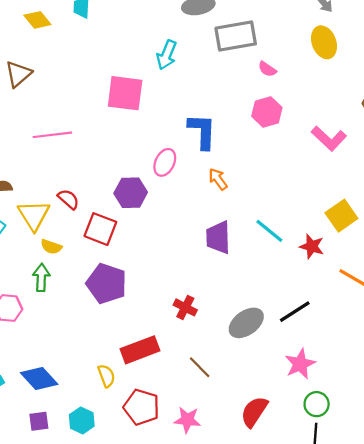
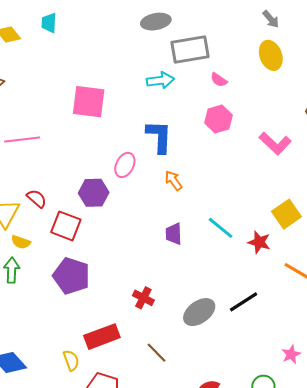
cyan arrow: (167, 55) -> (160, 80), moved, turned -120
purple trapezoid: (218, 237) -> (174, 234), size x0.7
pink star: (300, 364) -> (291, 354), moved, size x0.7

